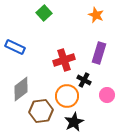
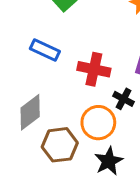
blue rectangle: (15, 47) -> (45, 50), moved
red cross: (64, 60) -> (94, 69), turned 30

